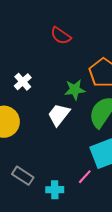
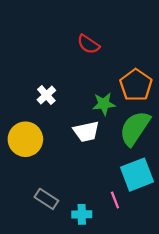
white trapezoid: (59, 115) -> (86, 131), turned -140
pink line: (85, 177) -> (115, 200), turned -63

